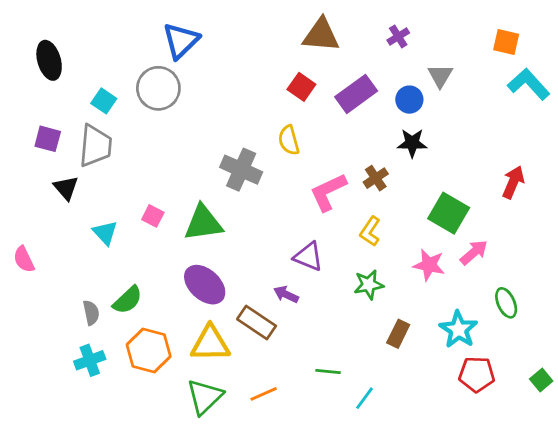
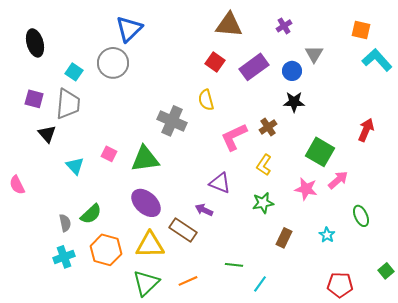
cyan star: (458, 329) -> (327, 235), size x0.6
red pentagon: (477, 374) -> (340, 285), moved

